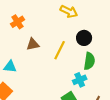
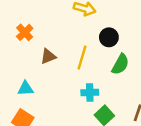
green semicircle: (89, 61) -> (120, 64), turned 30
cyan cross: (80, 80) -> (90, 93), moved, turned 32

